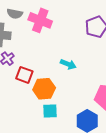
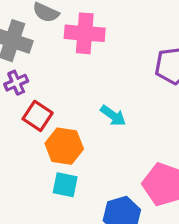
pink cross: (40, 20) -> (85, 33), turned -30

